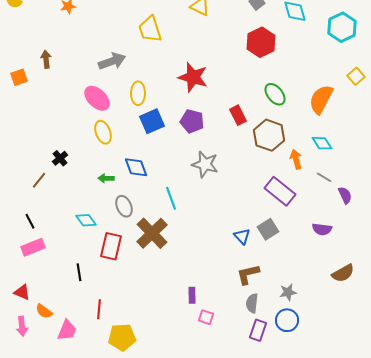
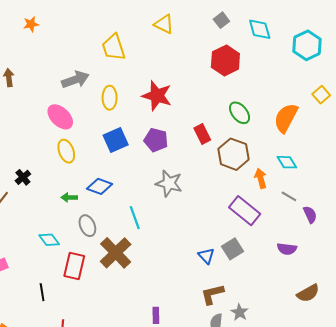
yellow ellipse: (138, 93) -> (110, 98), moved
blue diamond: (136, 167) -> (100, 186), turned -50
gray star: (288, 292) -> (240, 312), moved, turned -30

